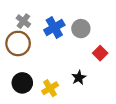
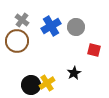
red square: (100, 53) -> (94, 50), turned -32
black circle: (22, 83) -> (31, 85), moved

